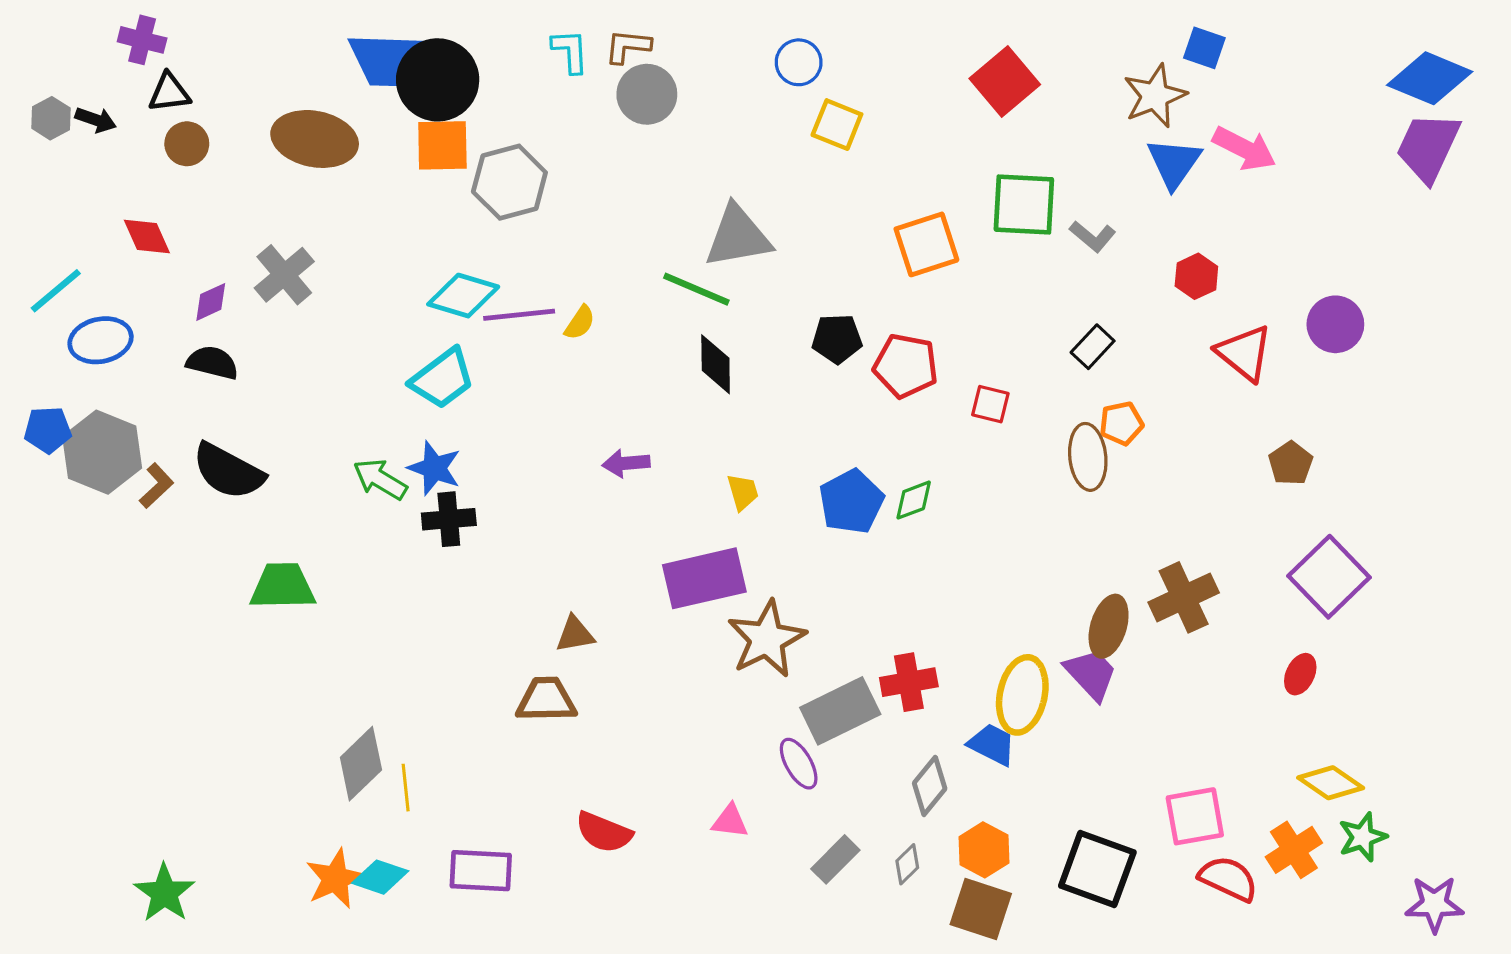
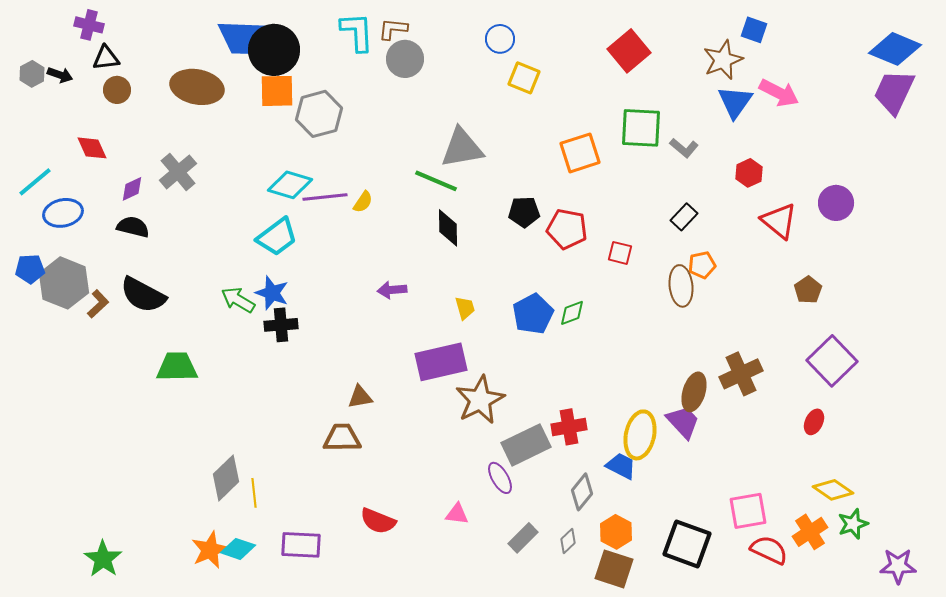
cyan L-shape: (570, 51) -> (357, 32), size x1.4

